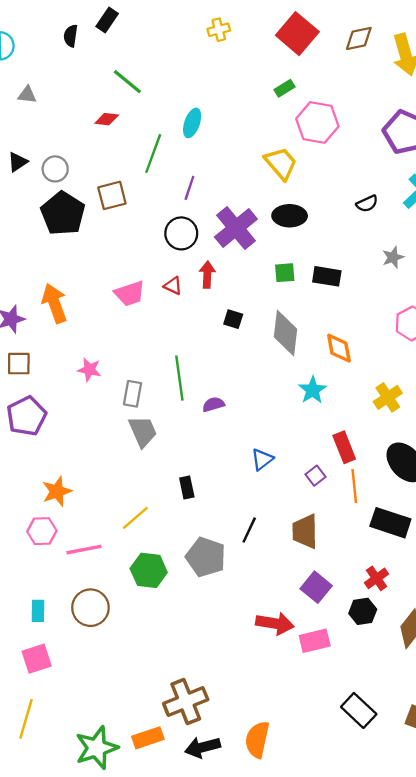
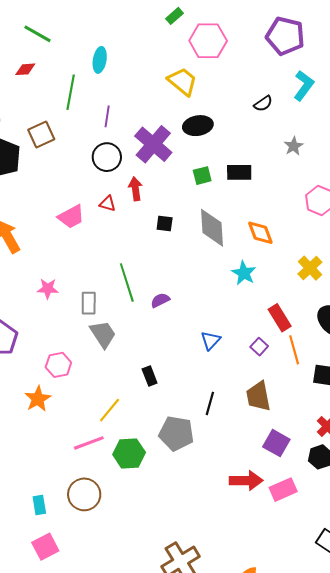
pink hexagon: (42, 531) -> (58, 365), moved
pink line: (84, 550) -> (89, 443), moved

